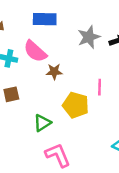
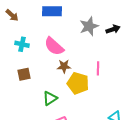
pink semicircle: (35, 51) -> (54, 46), moved
brown star: (54, 72) -> (64, 66), moved

